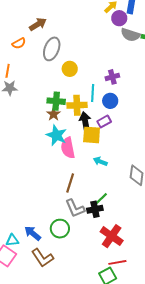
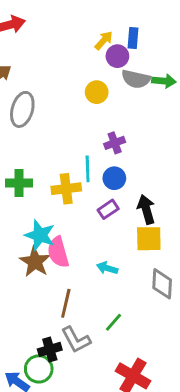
yellow circle: (70, 69) -> (97, 92), moved
green cross: (56, 101) -> (19, 183), moved
brown star: (53, 114) -> (35, 262), moved, size x1.5
black arrow: (85, 122) -> (146, 209), moved
yellow square: (92, 135) -> (149, 239), moved
black cross: (95, 209) -> (50, 349), moved
green circle: (60, 229) -> (39, 369), moved

